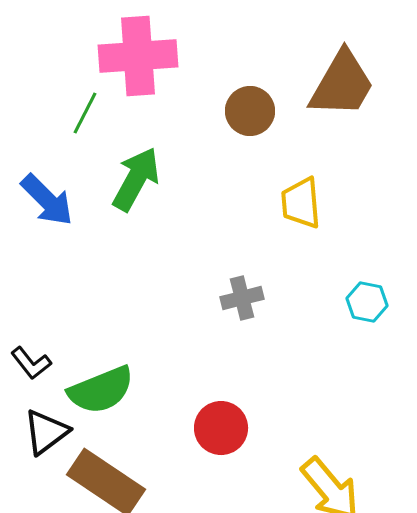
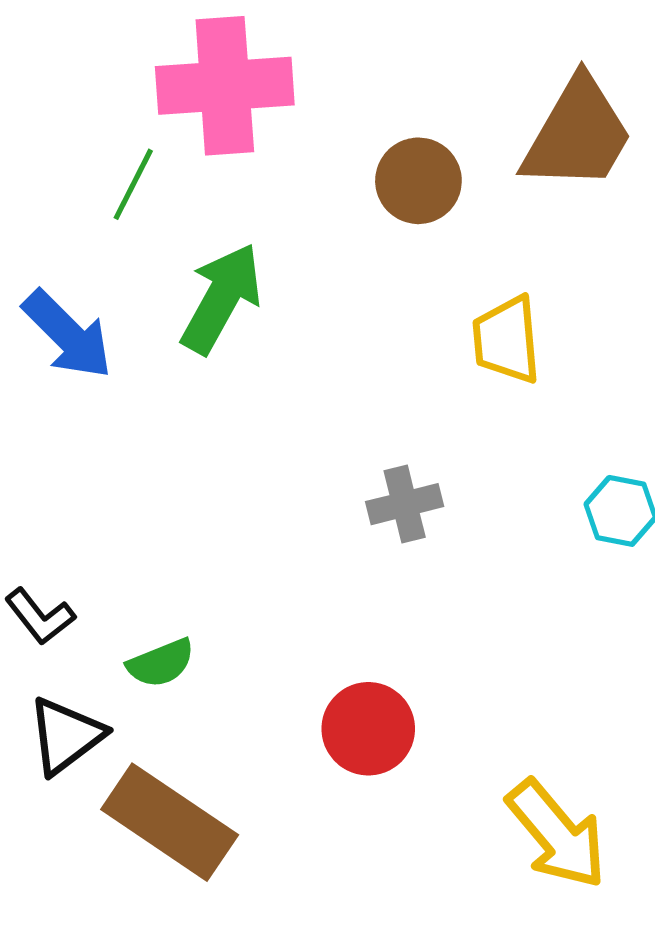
green semicircle: (101, 390) -> (161, 663), size x0.6

